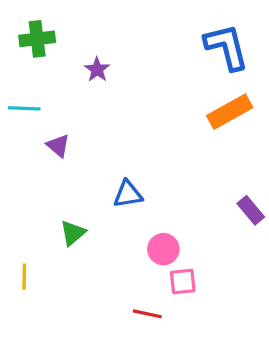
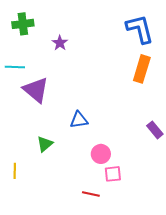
orange rectangle: (230, 112) -> (142, 69), turned -44
purple triangle: (58, 146) -> (36, 90), size x1.8

